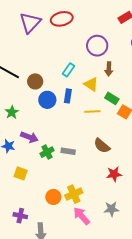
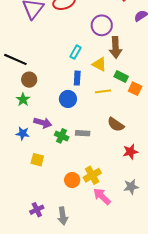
brown arrow: (109, 69) -> (116, 47), size x1.5
brown circle: (35, 81) -> (29, 80), moved
blue circle: (47, 100) -> (68, 99), moved
green cross: (47, 152) -> (62, 136), turned -32
purple cross: (20, 216) -> (37, 210), moved, turned -32

